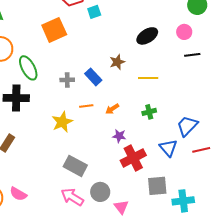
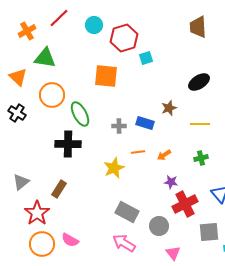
orange square: (54, 30) -> (106, 76), turned 30
blue rectangle: (93, 77) -> (145, 123), turned -30
gray circle: (100, 192) -> (159, 226), moved

